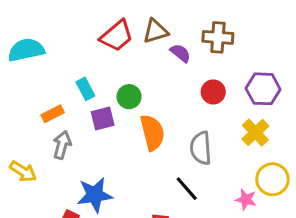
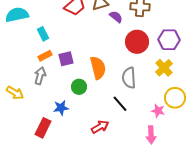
cyan rectangle: (85, 89) -> (43, 34), moved
red circle: (213, 92) -> (137, 42), size x1.5
green circle: (129, 97) -> (79, 87), moved
orange rectangle: (53, 114) -> (45, 56), moved
blue star: (95, 195) -> (61, 108), size x0.7

